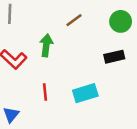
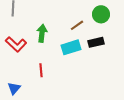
brown line: (74, 20) -> (77, 25), moved
cyan rectangle: (85, 93) -> (71, 47), moved

